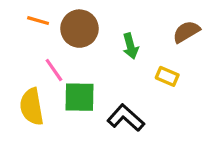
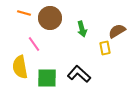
brown semicircle: (186, 32) -> (117, 31), moved
yellow rectangle: (167, 76) -> (105, 48), turned 56
green square: (79, 97) -> (47, 78), moved

